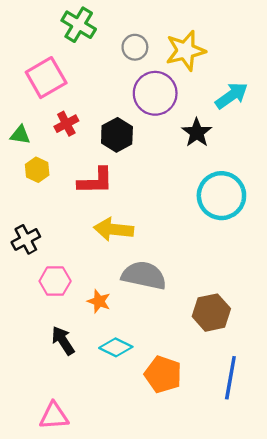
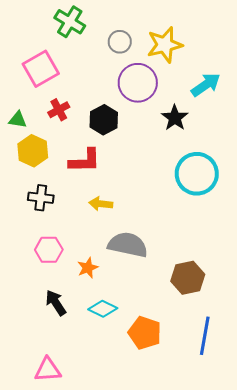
yellow hexagon: (37, 170) -> (33, 151), size x1.4
yellow arrow: (114, 229) -> (101, 204), size x0.7
black cross: (26, 239) -> (41, 198), moved, turned 35
orange star: (99, 301) -> (88, 268), turned 30

